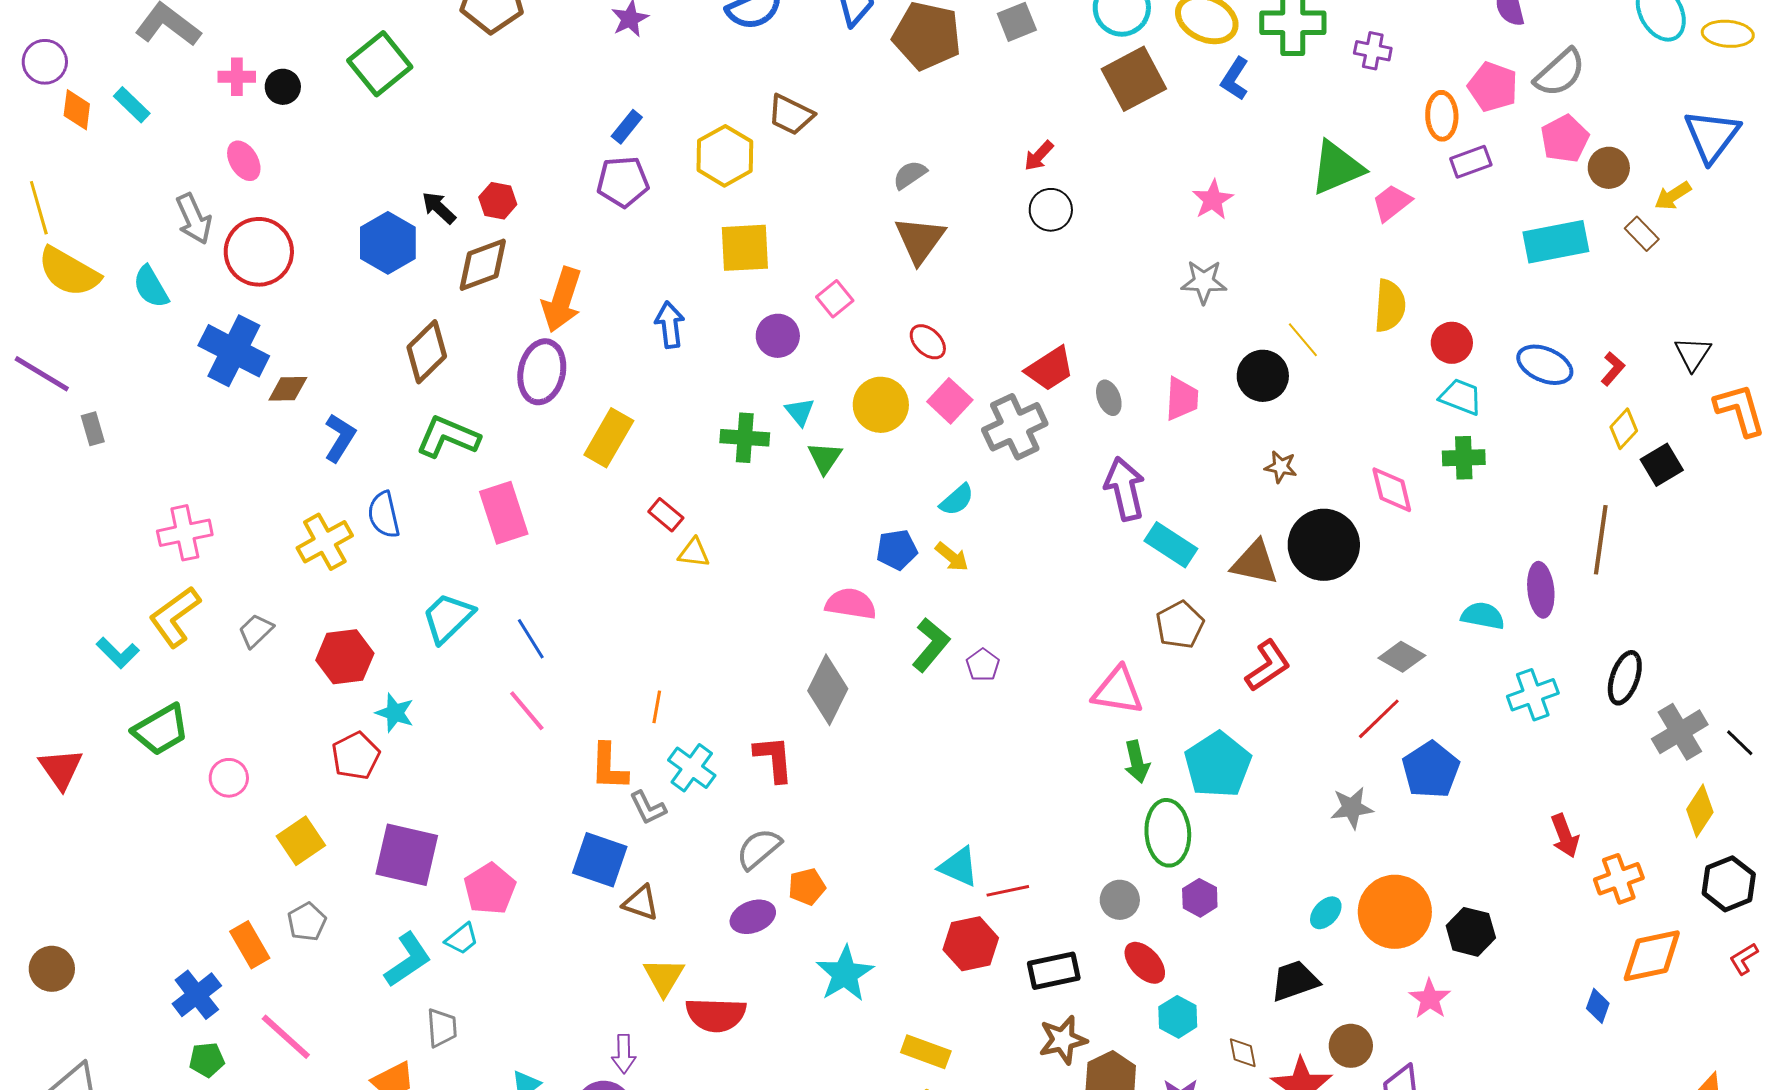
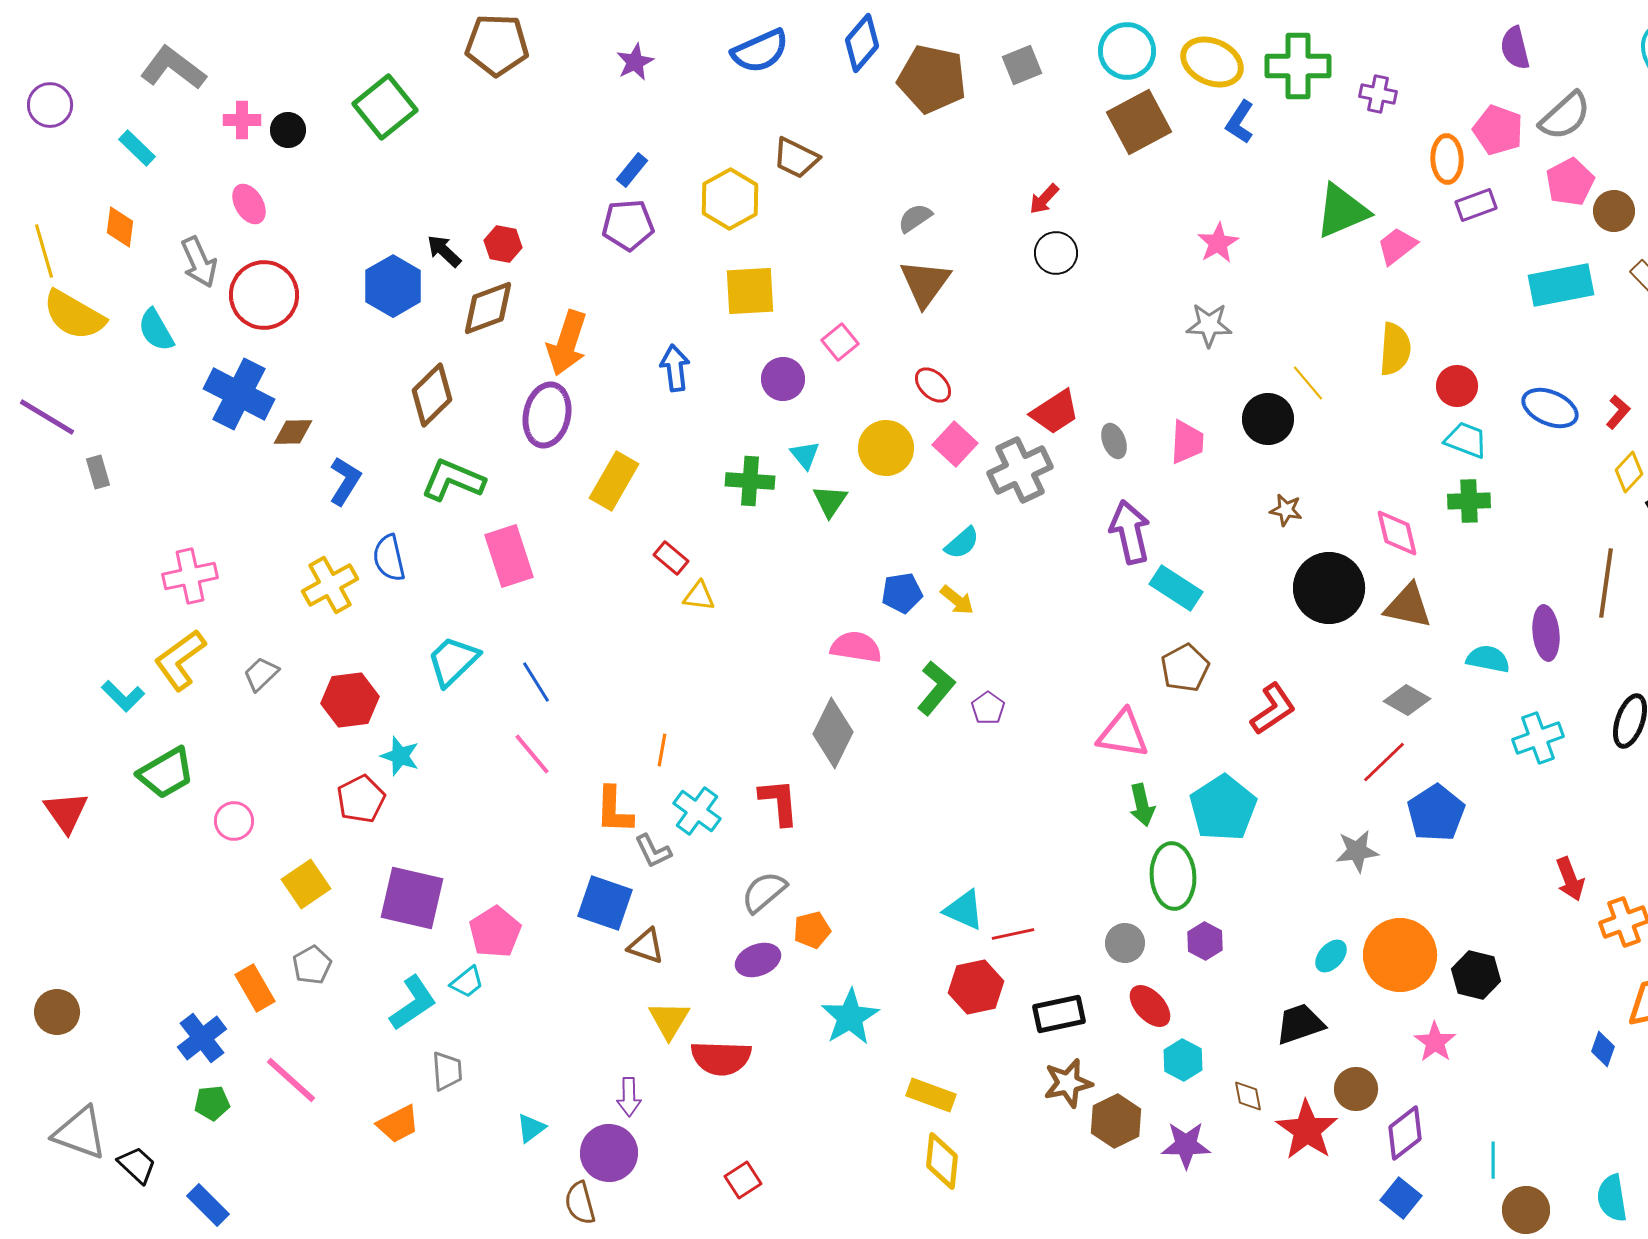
orange diamond: (77, 110) -> (120, 227), moved
brown triangle: (1255, 563) -> (1408, 606), moved

